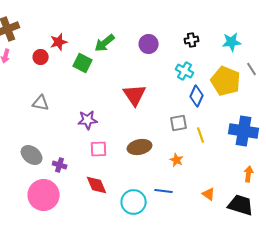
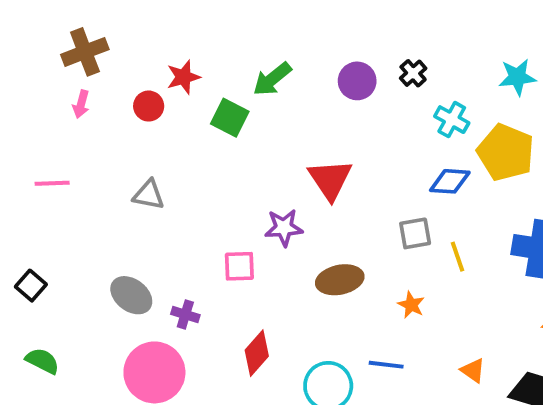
black cross: (192, 40) -> (413, 73), moved, turned -32
cyan cross: (185, 71) -> (452, 120), moved
blue diamond: (197, 96) -> (450, 181), turned 70
purple star: (88, 120) -> (284, 228), moved
pink square: (99, 149) -> (239, 266), moved
red diamond: (97, 185) -> (257, 353), turned 65

